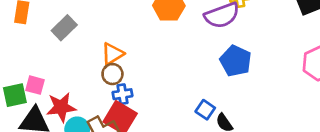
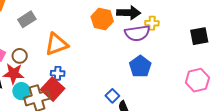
orange triangle: (112, 54) -> (56, 44), size x1.4
brown circle: (112, 74) -> (20, 56), moved

